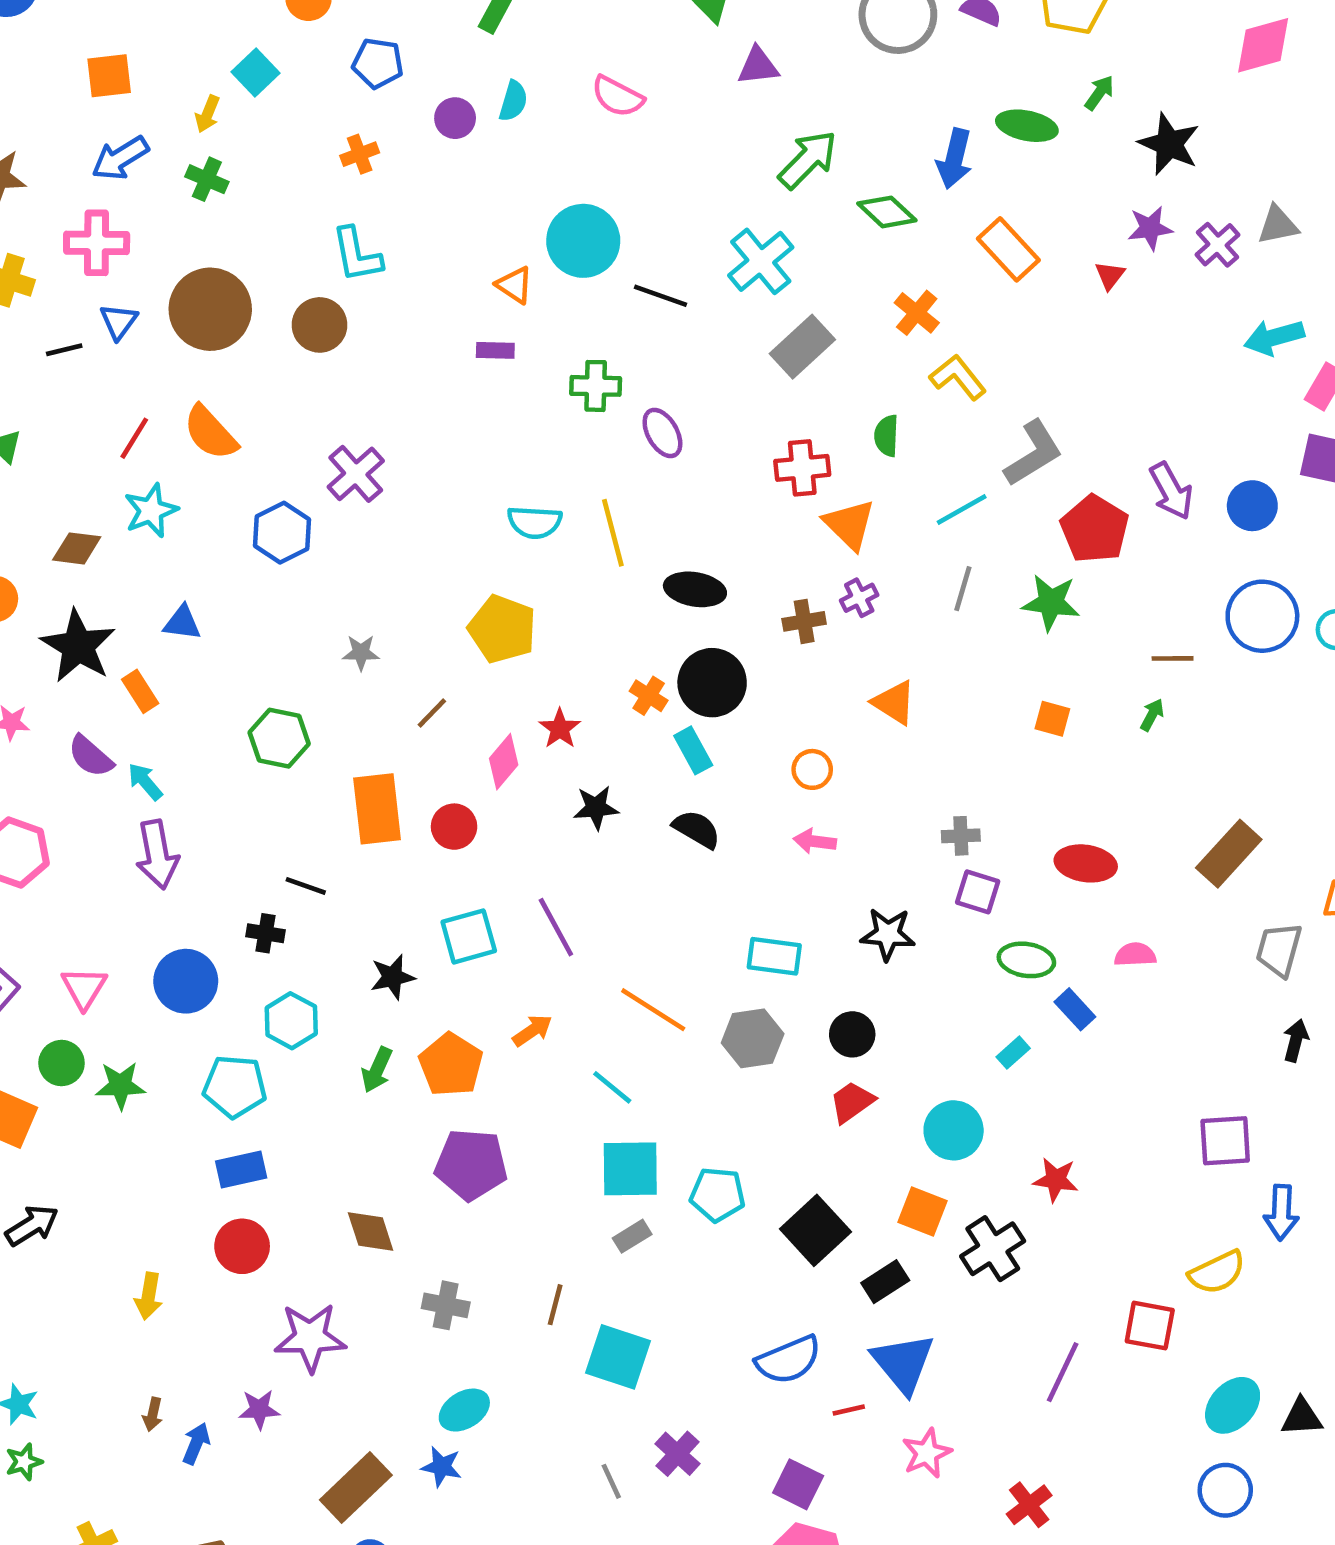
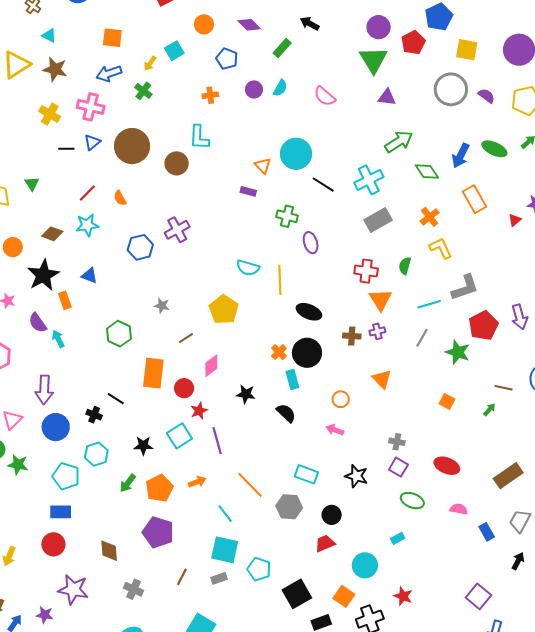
orange semicircle: (210, 433) -> (120, 198), size x0.6
red star: (560, 729) -> (199, 411), moved
purple arrow: (157, 855) -> (44, 390), moved
cyan square: (469, 936) -> (179, 436), turned -30
blue rectangle: (1075, 1009) -> (487, 532), moved
purple square: (1225, 1141) -> (478, 596), turned 30
brown line: (555, 1305) -> (182, 577), moved

